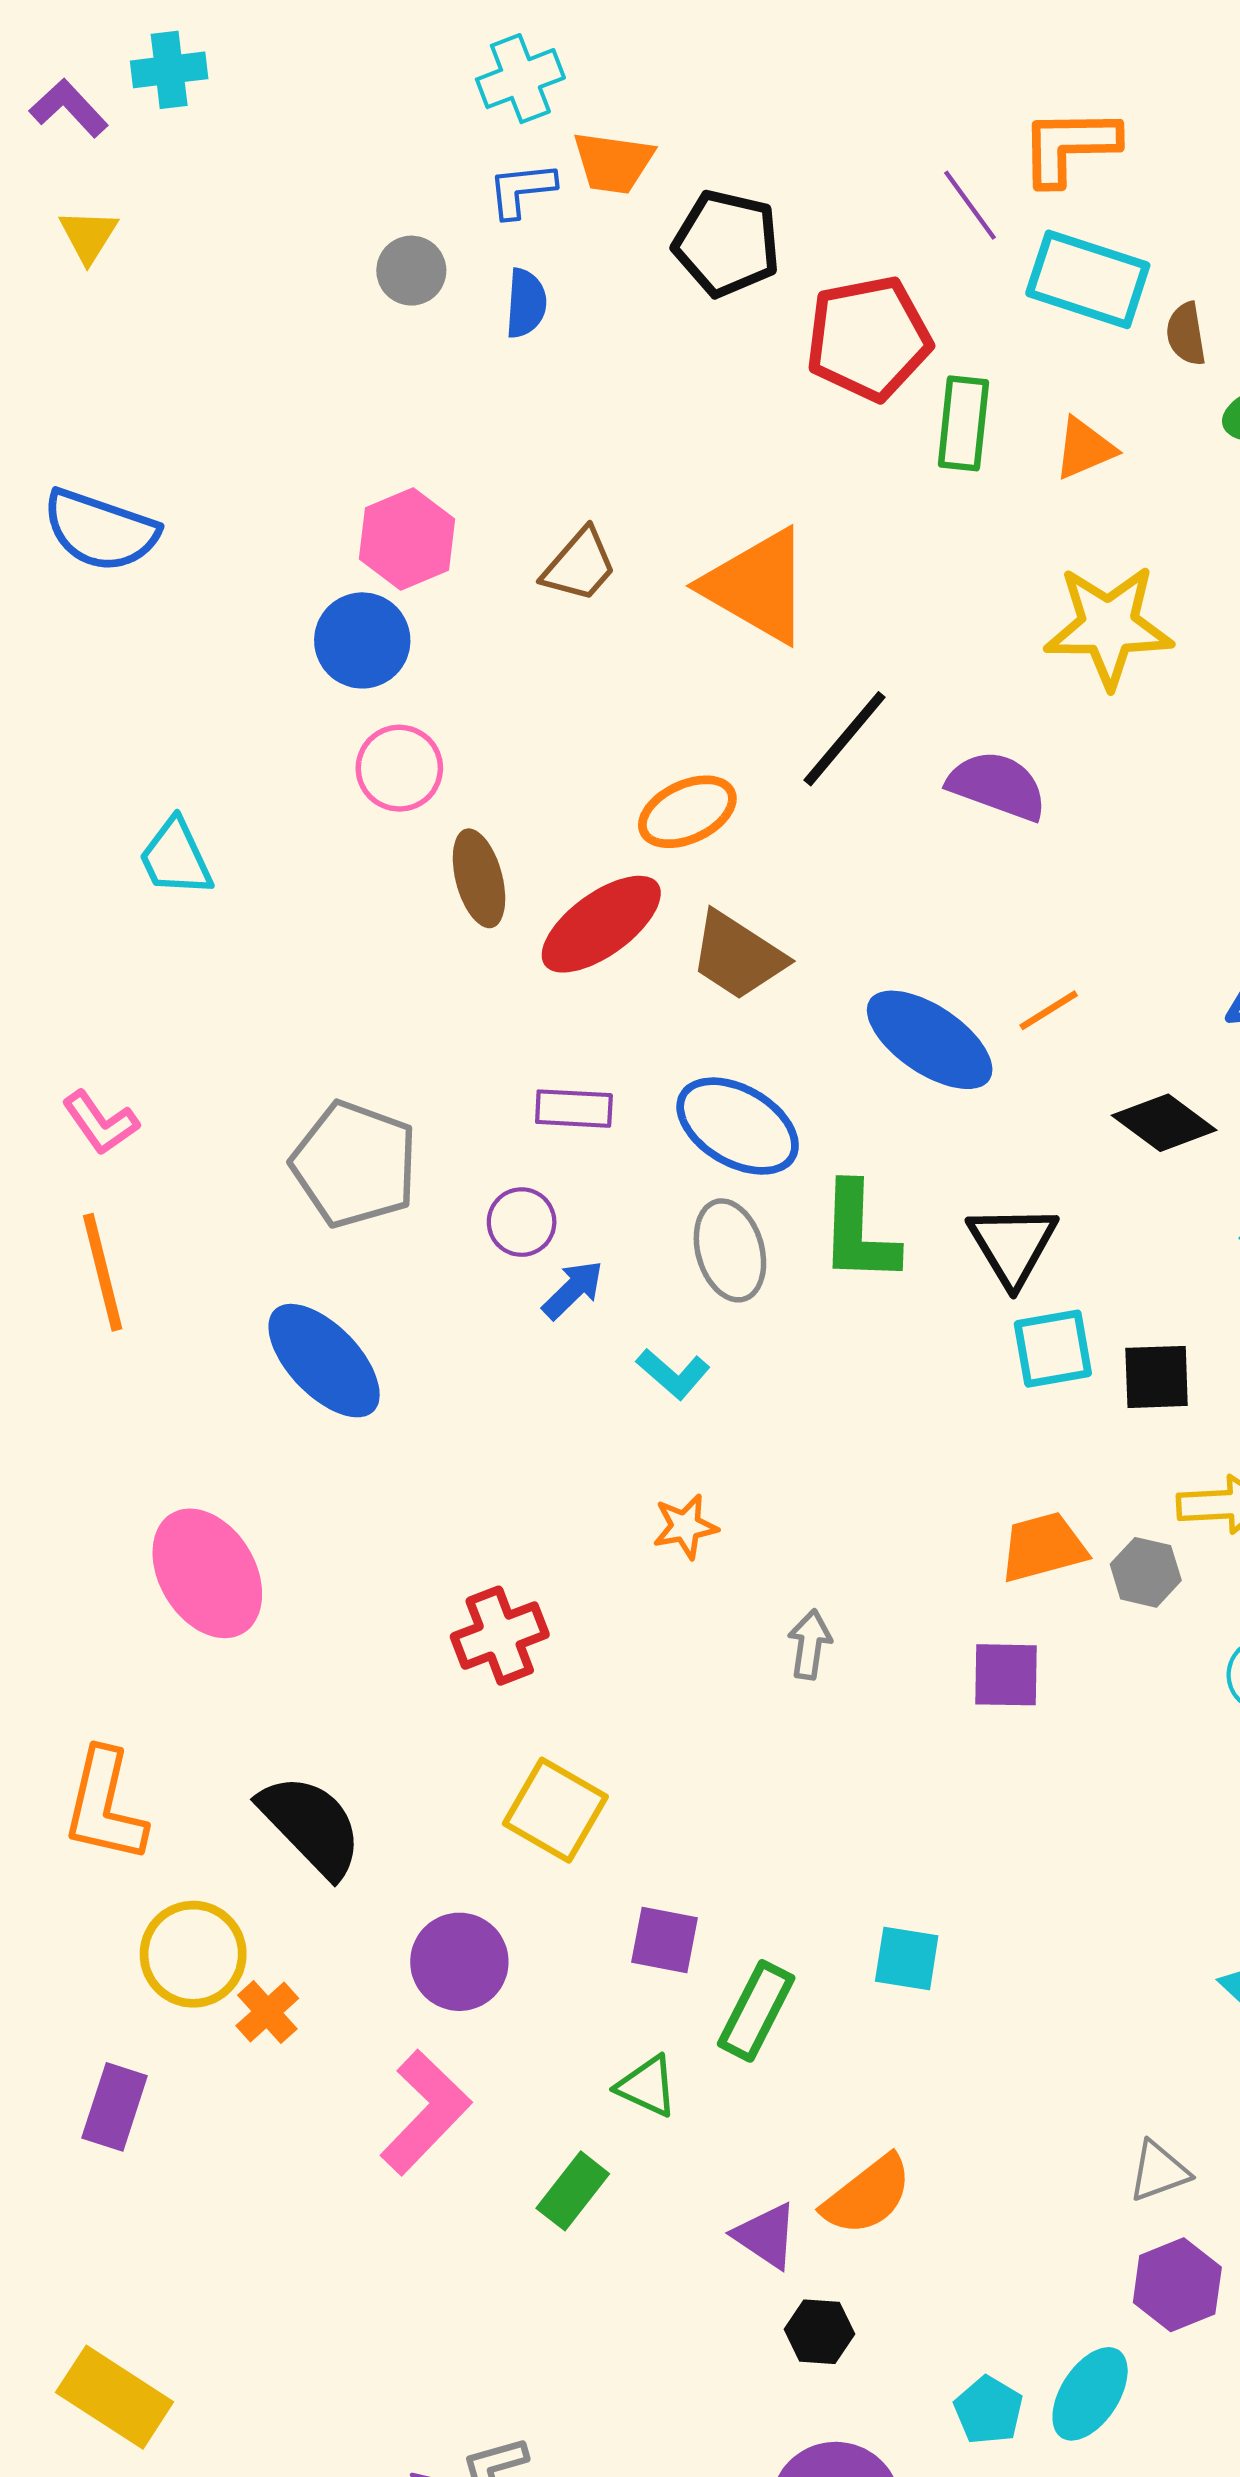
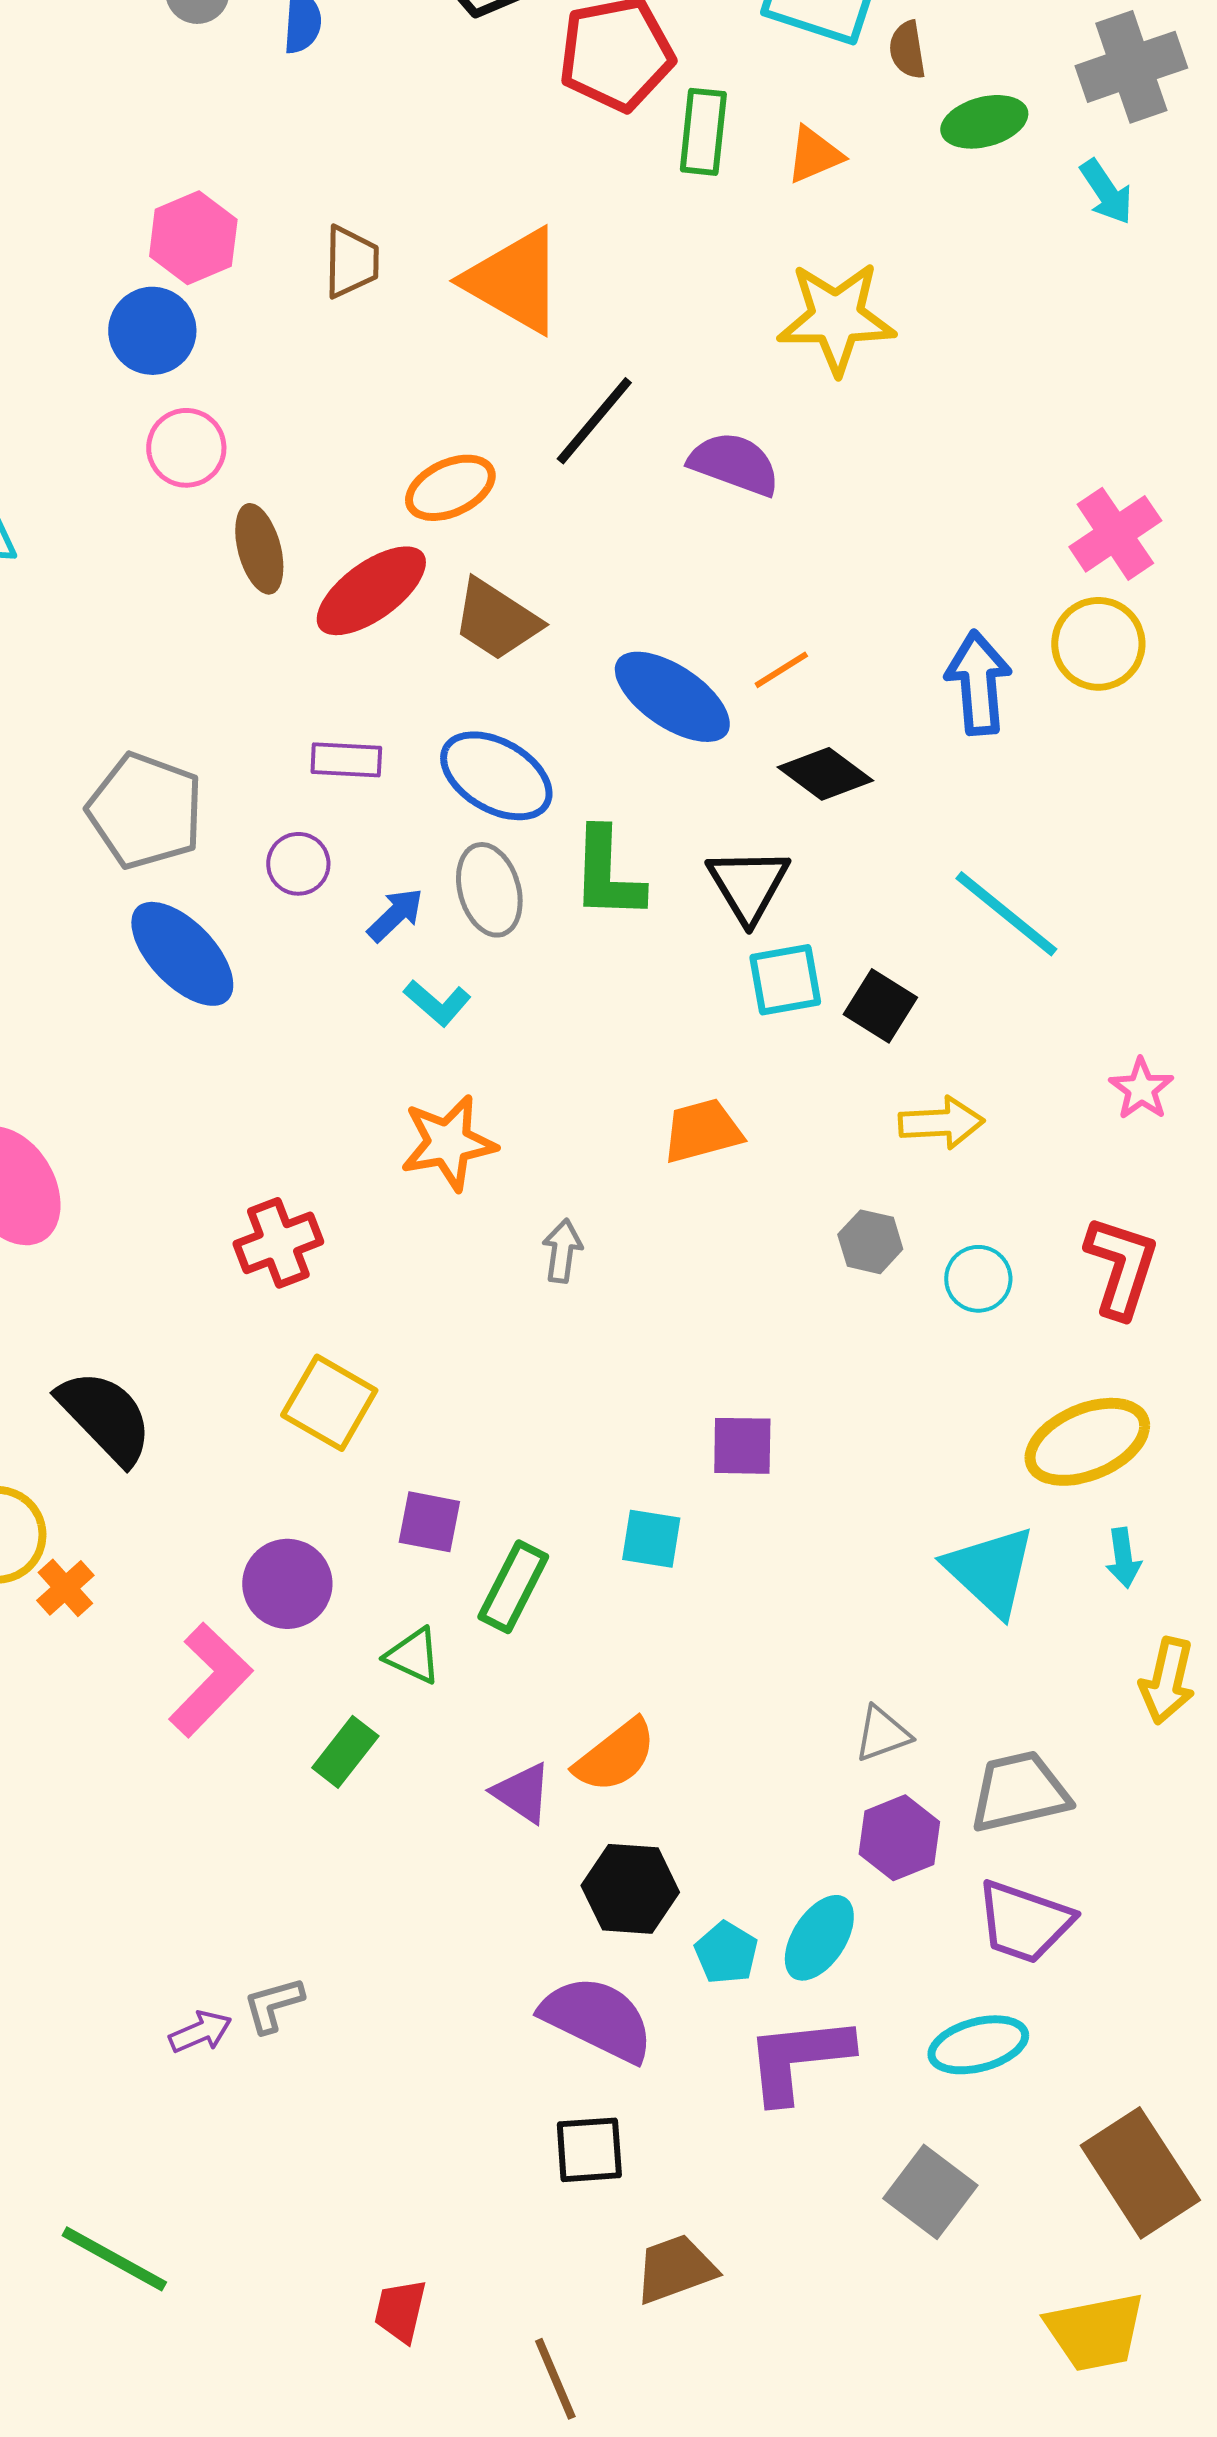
brown trapezoid: (579, 565) -> (351, 262), turned -40
black diamond: (1164, 1123) -> (825, 774), moved
blue arrow: (573, 1290) -> (395, 915), moved
blue ellipse: (324, 1361) -> (182, 954), moved
black square: (1157, 1377) -> (880, 1006), turned 34
orange star: (685, 1526) -> (448, 1143), size x1.6
orange trapezoid: (1043, 1547) -> (702, 1131), moved
gray hexagon: (1146, 1572) -> (870, 1242), moved
purple square: (1006, 1675) -> (742, 1446), moved
purple circle: (459, 1962) -> (287, 1584), moved
black hexagon: (819, 2332) -> (630, 1889), moved, size x1.5

